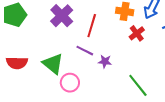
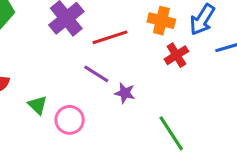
red line: (92, 26) -> (110, 37), turned 50
green triangle: (53, 64) -> (38, 105), moved, size x0.6

